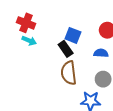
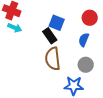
blue semicircle: (101, 53) -> (84, 40), turned -72

